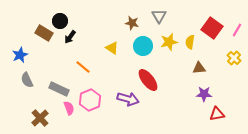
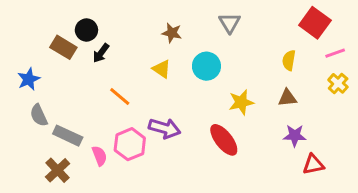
brown star: (132, 23) -> (172, 33), moved
red square: (212, 28) -> (315, 23), moved
pink line: (237, 30) -> (335, 53), moved, turned 40
yellow star: (169, 42) -> (241, 102), moved
yellow semicircle: (190, 42) -> (289, 60), moved
red ellipse: (148, 80) -> (224, 140), moved
gray rectangle: (59, 89) -> (68, 136), moved
purple arrow: (128, 99) -> (165, 128), moved

